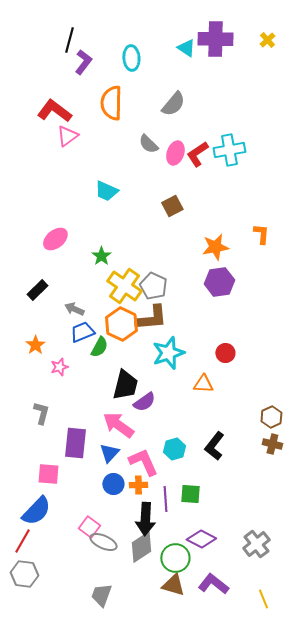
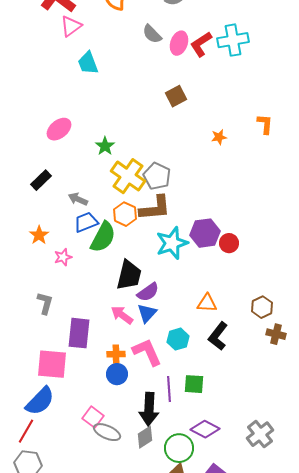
cyan trapezoid: (106, 191) -> (88, 63), moved, turned 45
orange star: (215, 247) -> (219, 137), size x0.6
purple hexagon: (219, 282) -> (205, 233), moved
orange hexagon: (121, 324) -> (125, 214), size x0.7
green semicircle: (99, 347) -> (103, 237), size x1.5
orange triangle: (203, 384) -> (207, 303), moved
brown hexagon: (271, 417) -> (262, 307), moved
pink arrow: (118, 425) -> (122, 315), size x0.7
blue triangle: (109, 453) -> (147, 313), moved
pink square: (48, 474) -> (52, 364), size x1.4
orange cross: (138, 485) -> (116, 354), moved
gray diamond: (141, 547) -> (145, 437), size x0.7

